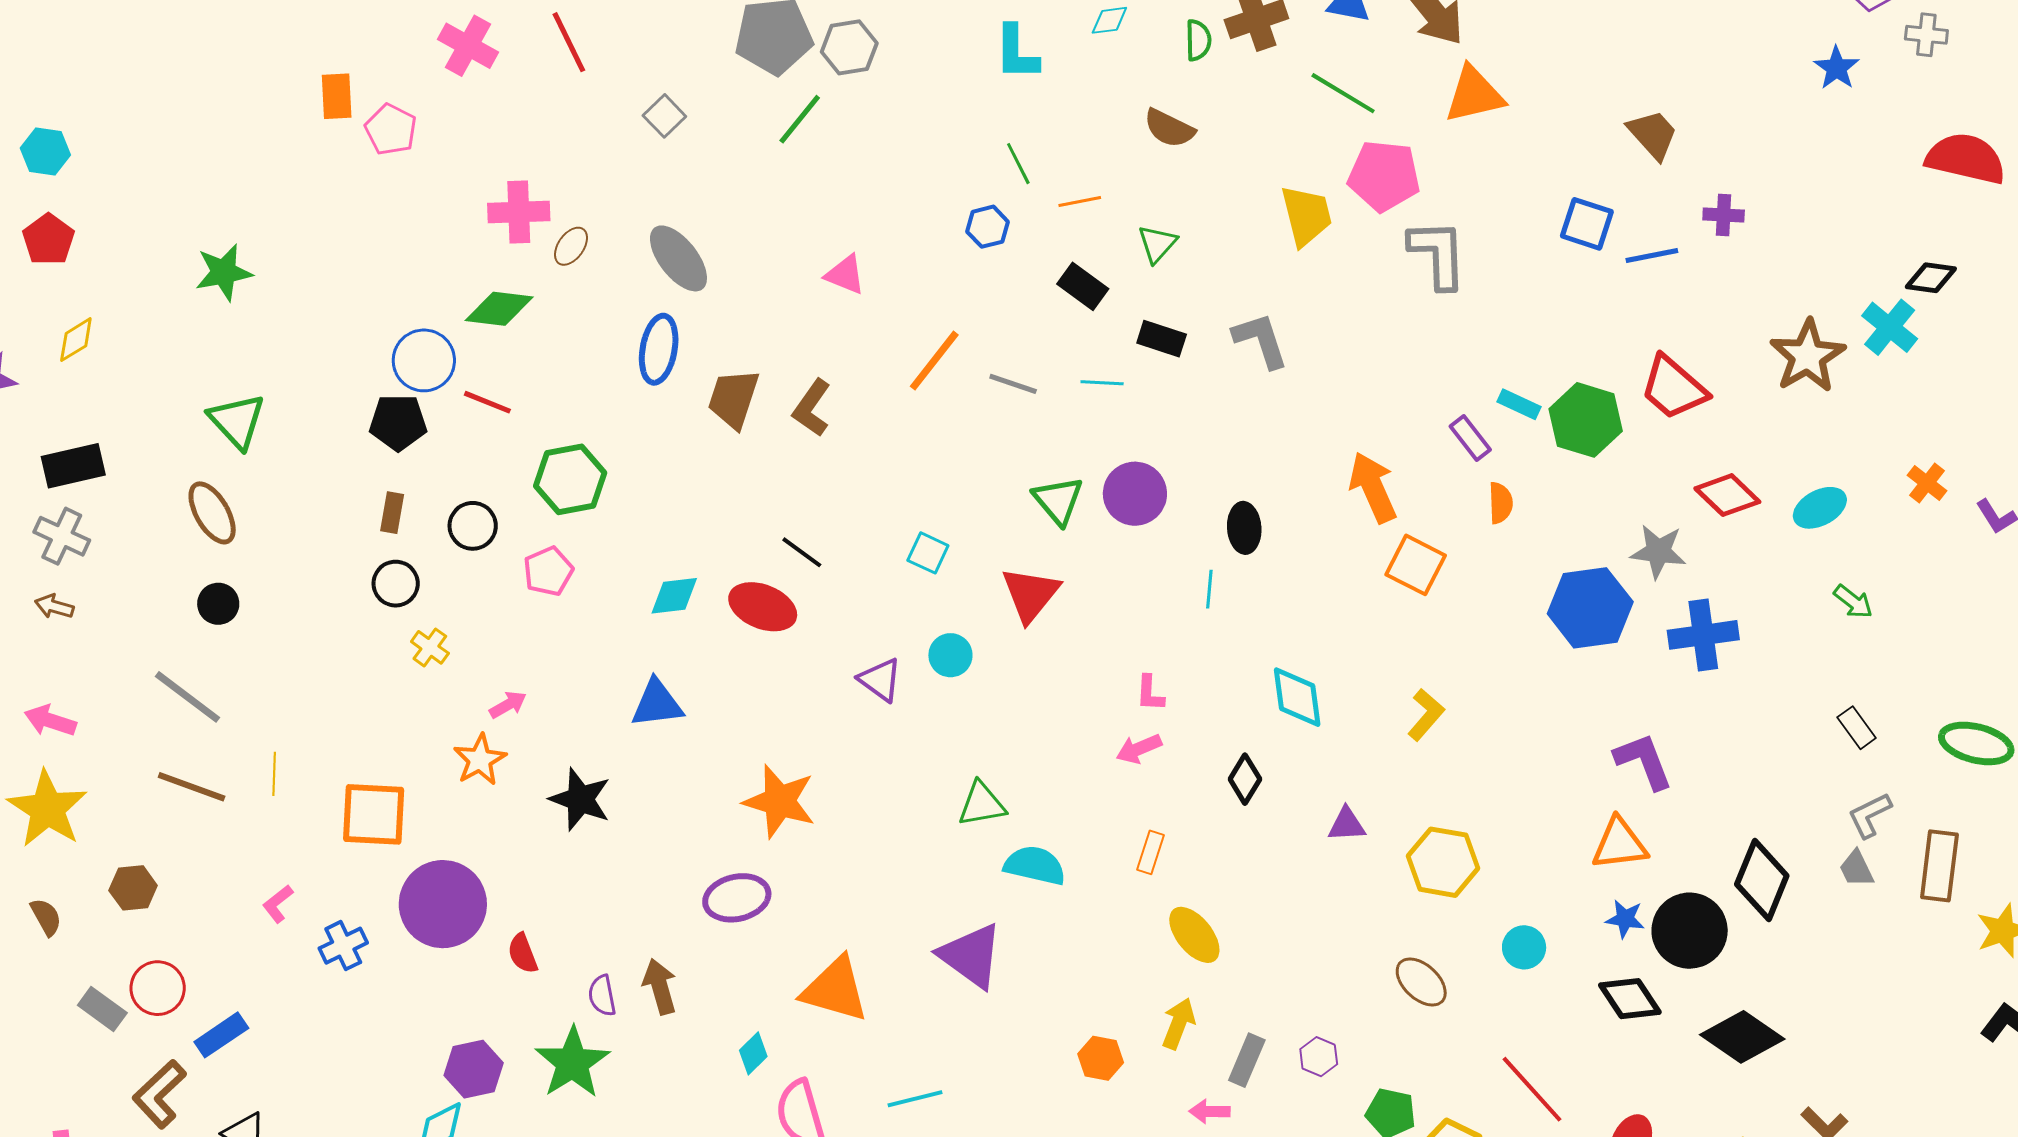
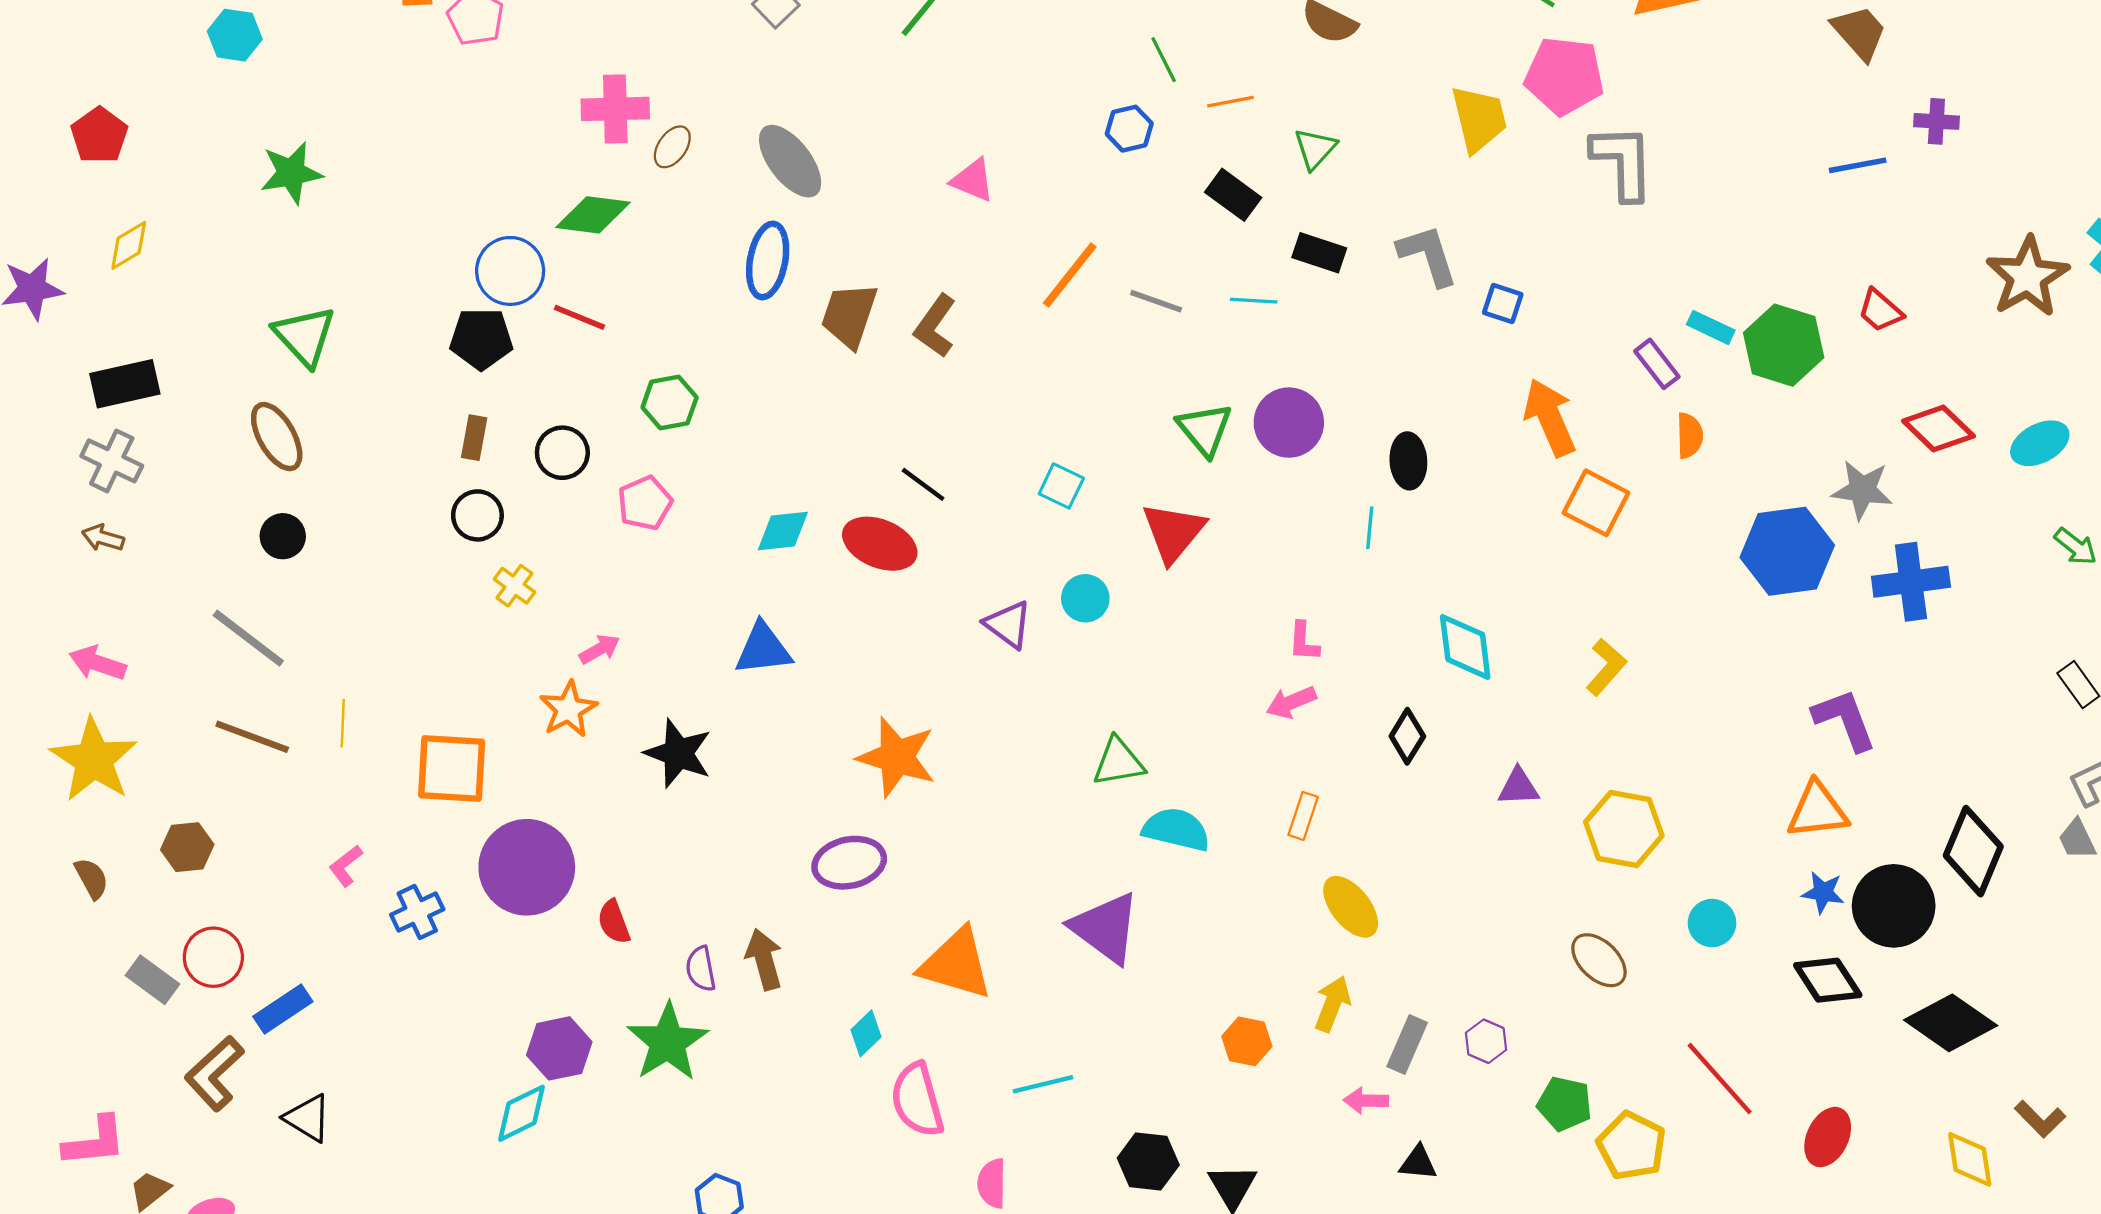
cyan hexagon: (45, 152) -> (235, 35), moved
blue square: (1587, 224) -> (1503, 304), moved, size x0.7
red trapezoid: (1674, 388) -> (1880, 311), size x0.6
green hexagon: (570, 479) -> (670, 403), size x0.7

